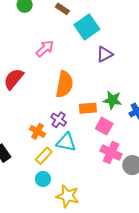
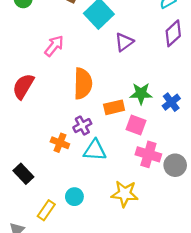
purple cross: (59, 120) -> (82, 126), turned 35
yellow rectangle: (44, 156) -> (46, 210), moved
yellow star: (68, 196) -> (125, 194), moved

